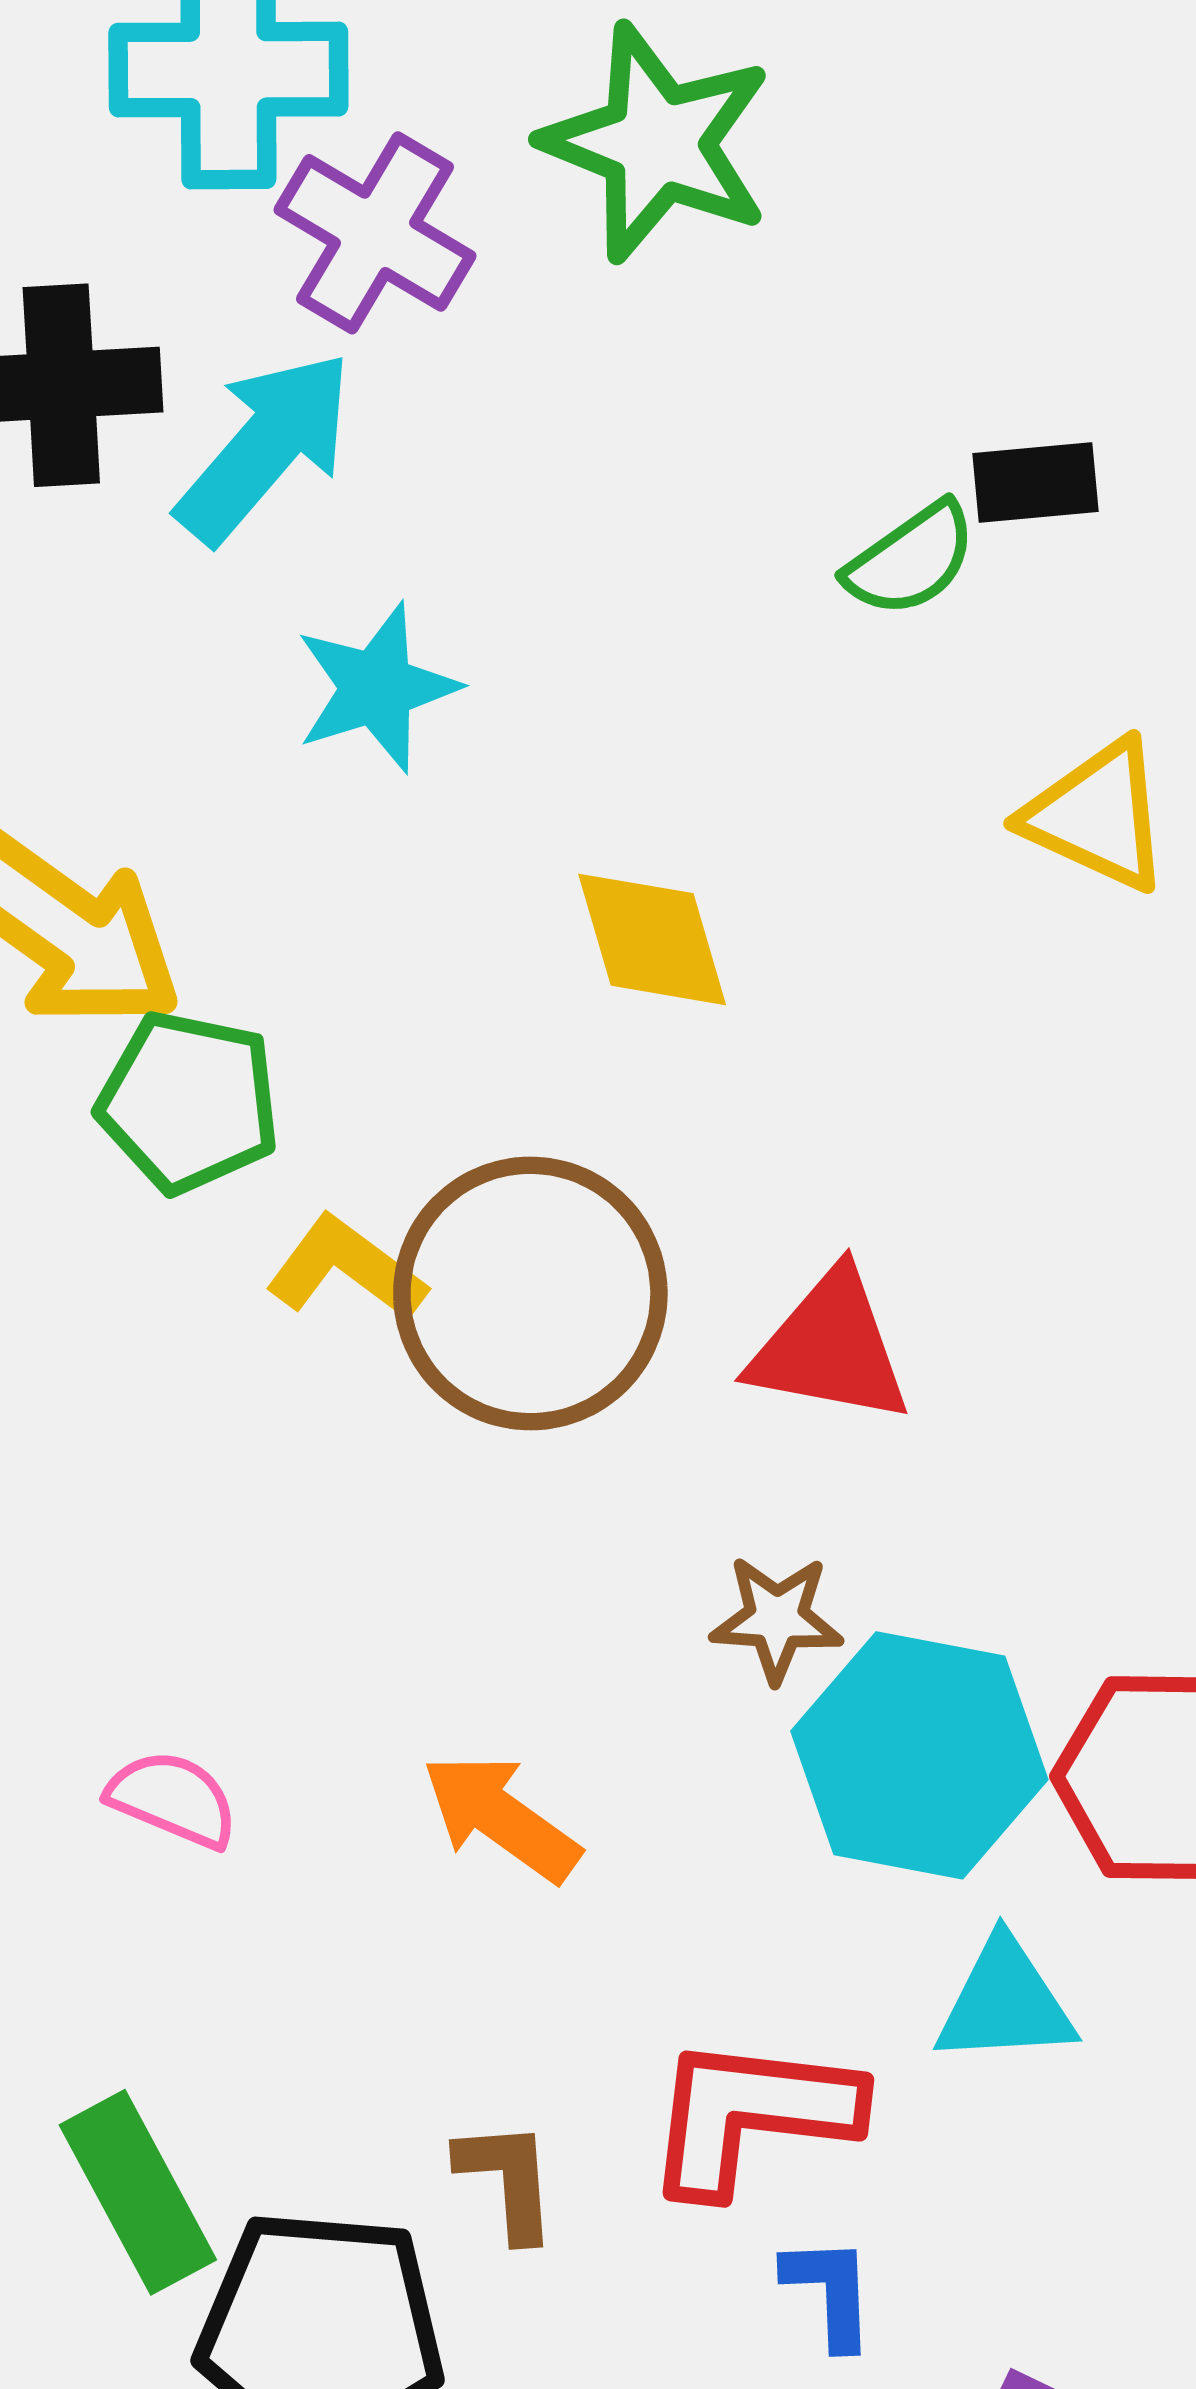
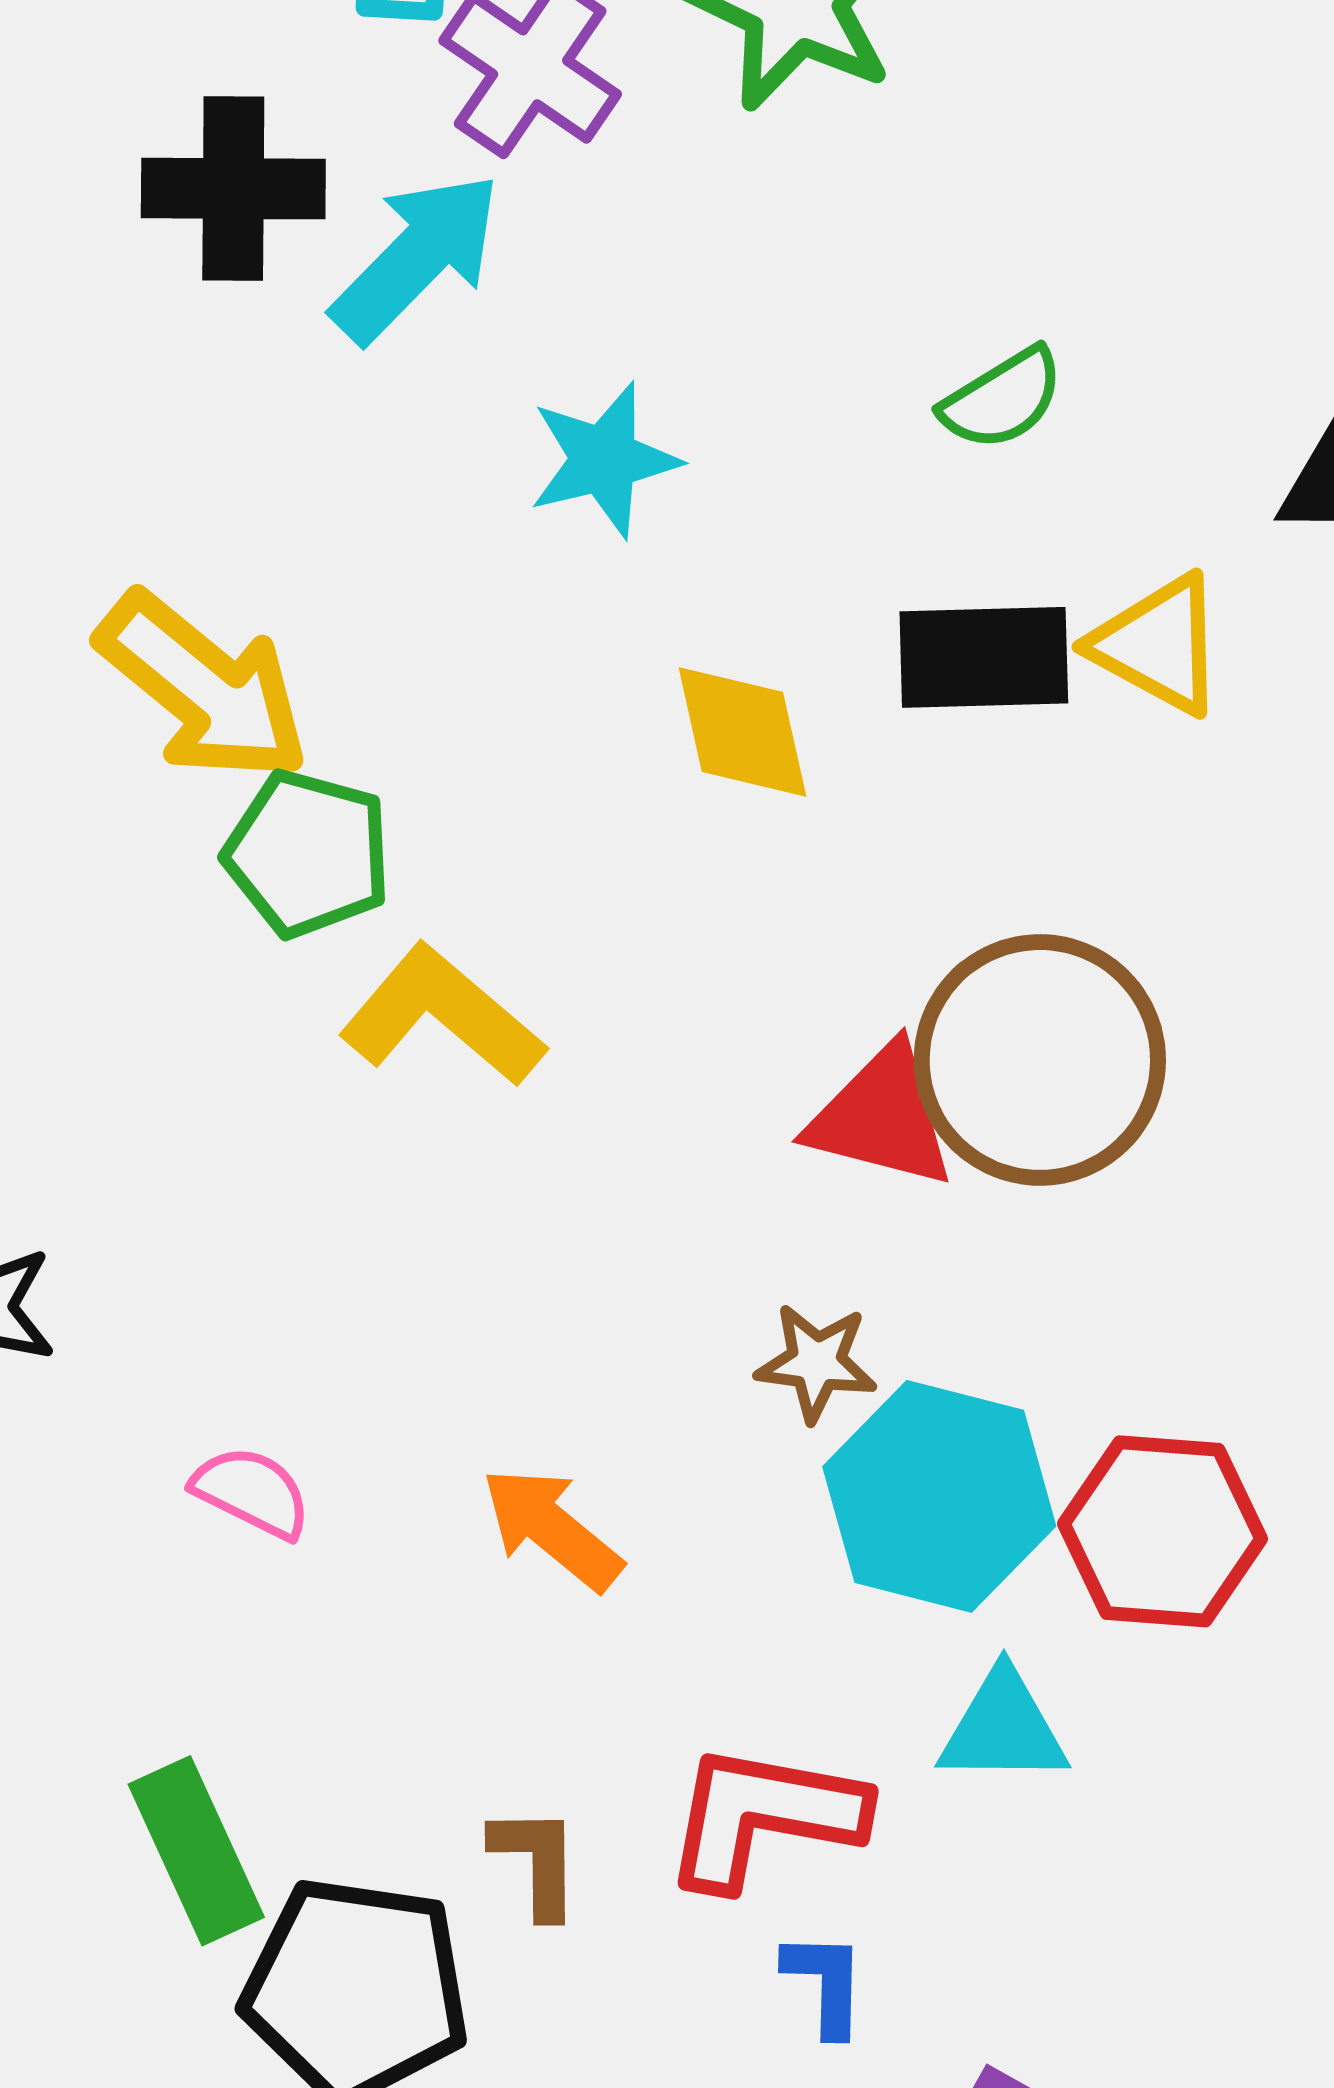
black rectangle: (1036, 482) -> (984, 657), moved, size x1.5
cyan star: (377, 688) -> (604, 460), moved
yellow L-shape: (346, 1269) -> (442, 1016), size x1.4
brown circle: (530, 1294) -> (1040, 1060), moved

